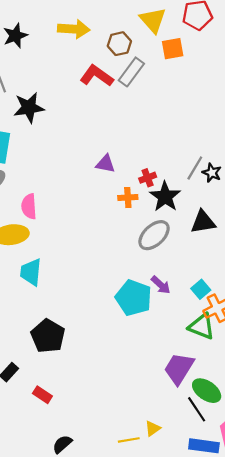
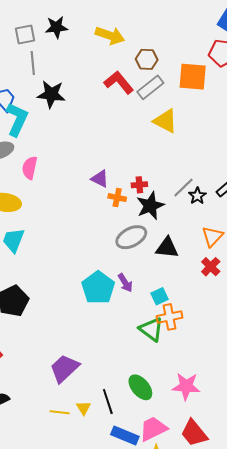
yellow triangle: (153, 20) -> (165, 121), moved, turned -36
orange square: (173, 49) -> (193, 77), size x1.4
purple triangle: (105, 164) -> (100, 179), moved
pink semicircle: (29, 206) -> (30, 168), moved
black triangle: (203, 222) -> (167, 248), moved
purple trapezoid: (179, 368) -> (64, 368), moved
black line: (197, 409) -> (108, 401), moved
yellow triangle: (153, 428) -> (84, 408), turned -42

